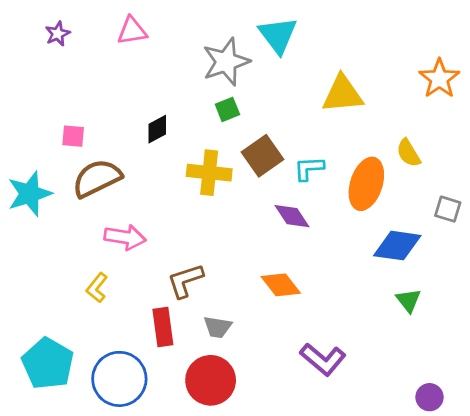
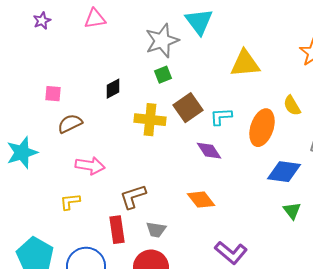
brown semicircle: (97, 178) -> (70, 124), size x0.7
cyan star: (30, 194) -> (22, 153), moved
yellow L-shape: (97, 288) -> (70, 202), turned 45

